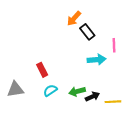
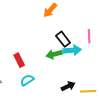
black rectangle: (87, 32) -> (63, 39), moved
green arrow: (77, 91) -> (54, 54), moved

